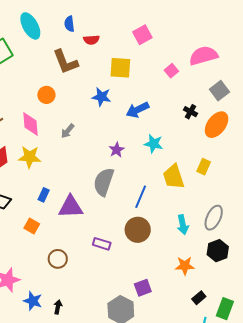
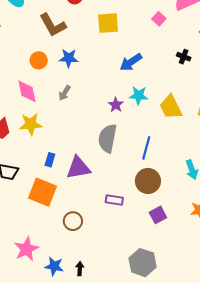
blue star: (101, 97) -> (69, 58), moved
cyan star: (154, 144) -> (139, 95), moved
yellow trapezoid: (174, 177) -> (171, 107), moved
orange square: (32, 226) -> (42, 192), size x1.8
purple square: (143, 288) -> (158, 215), moved

